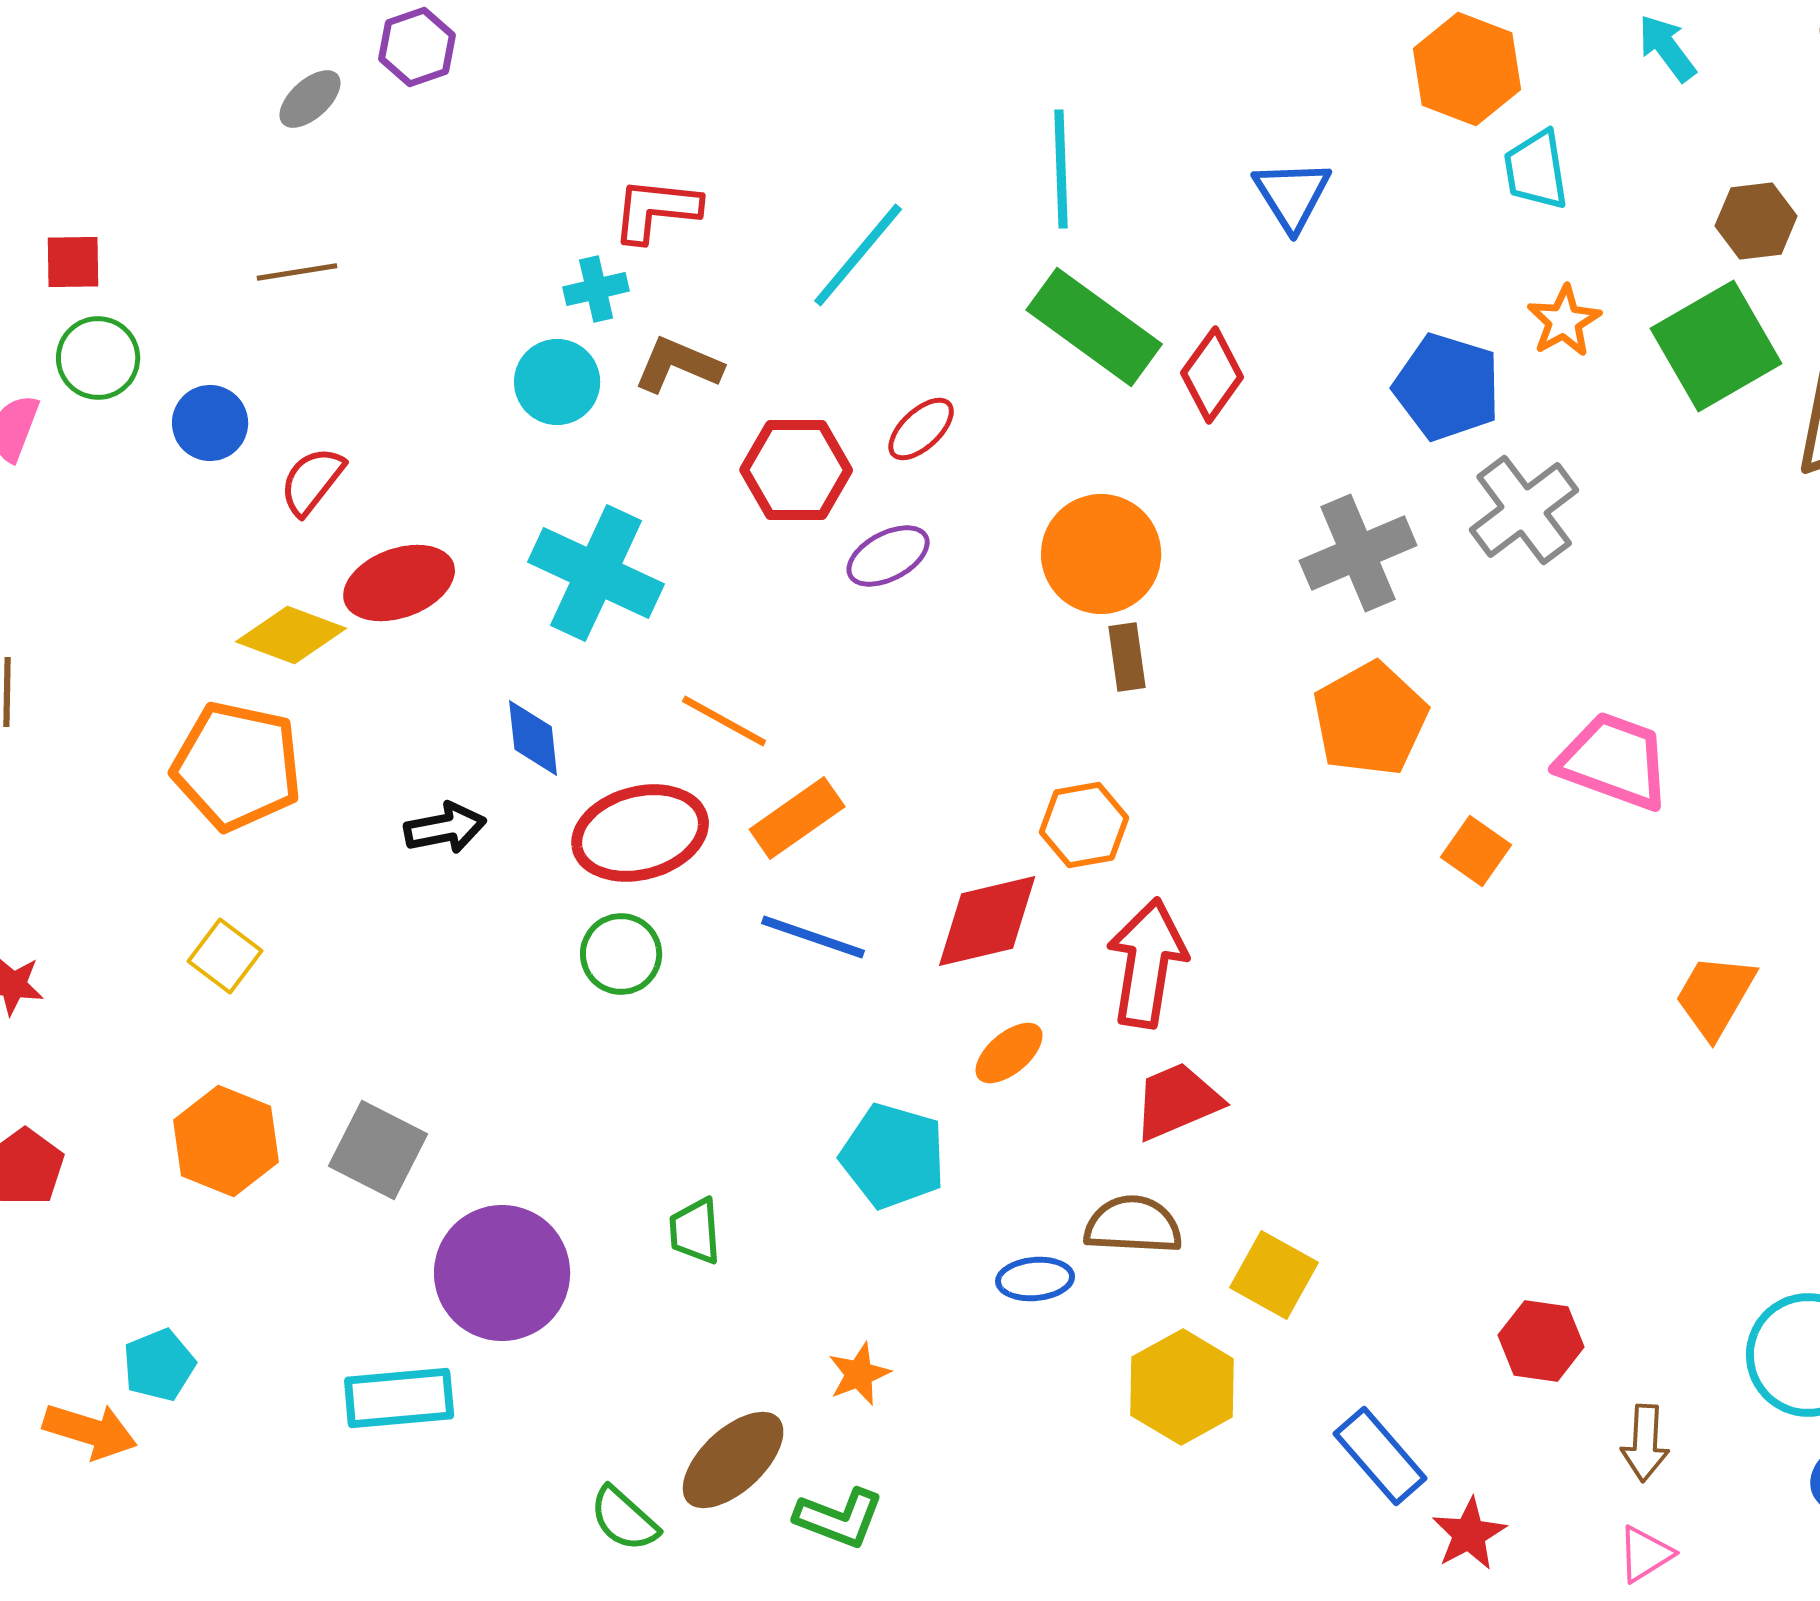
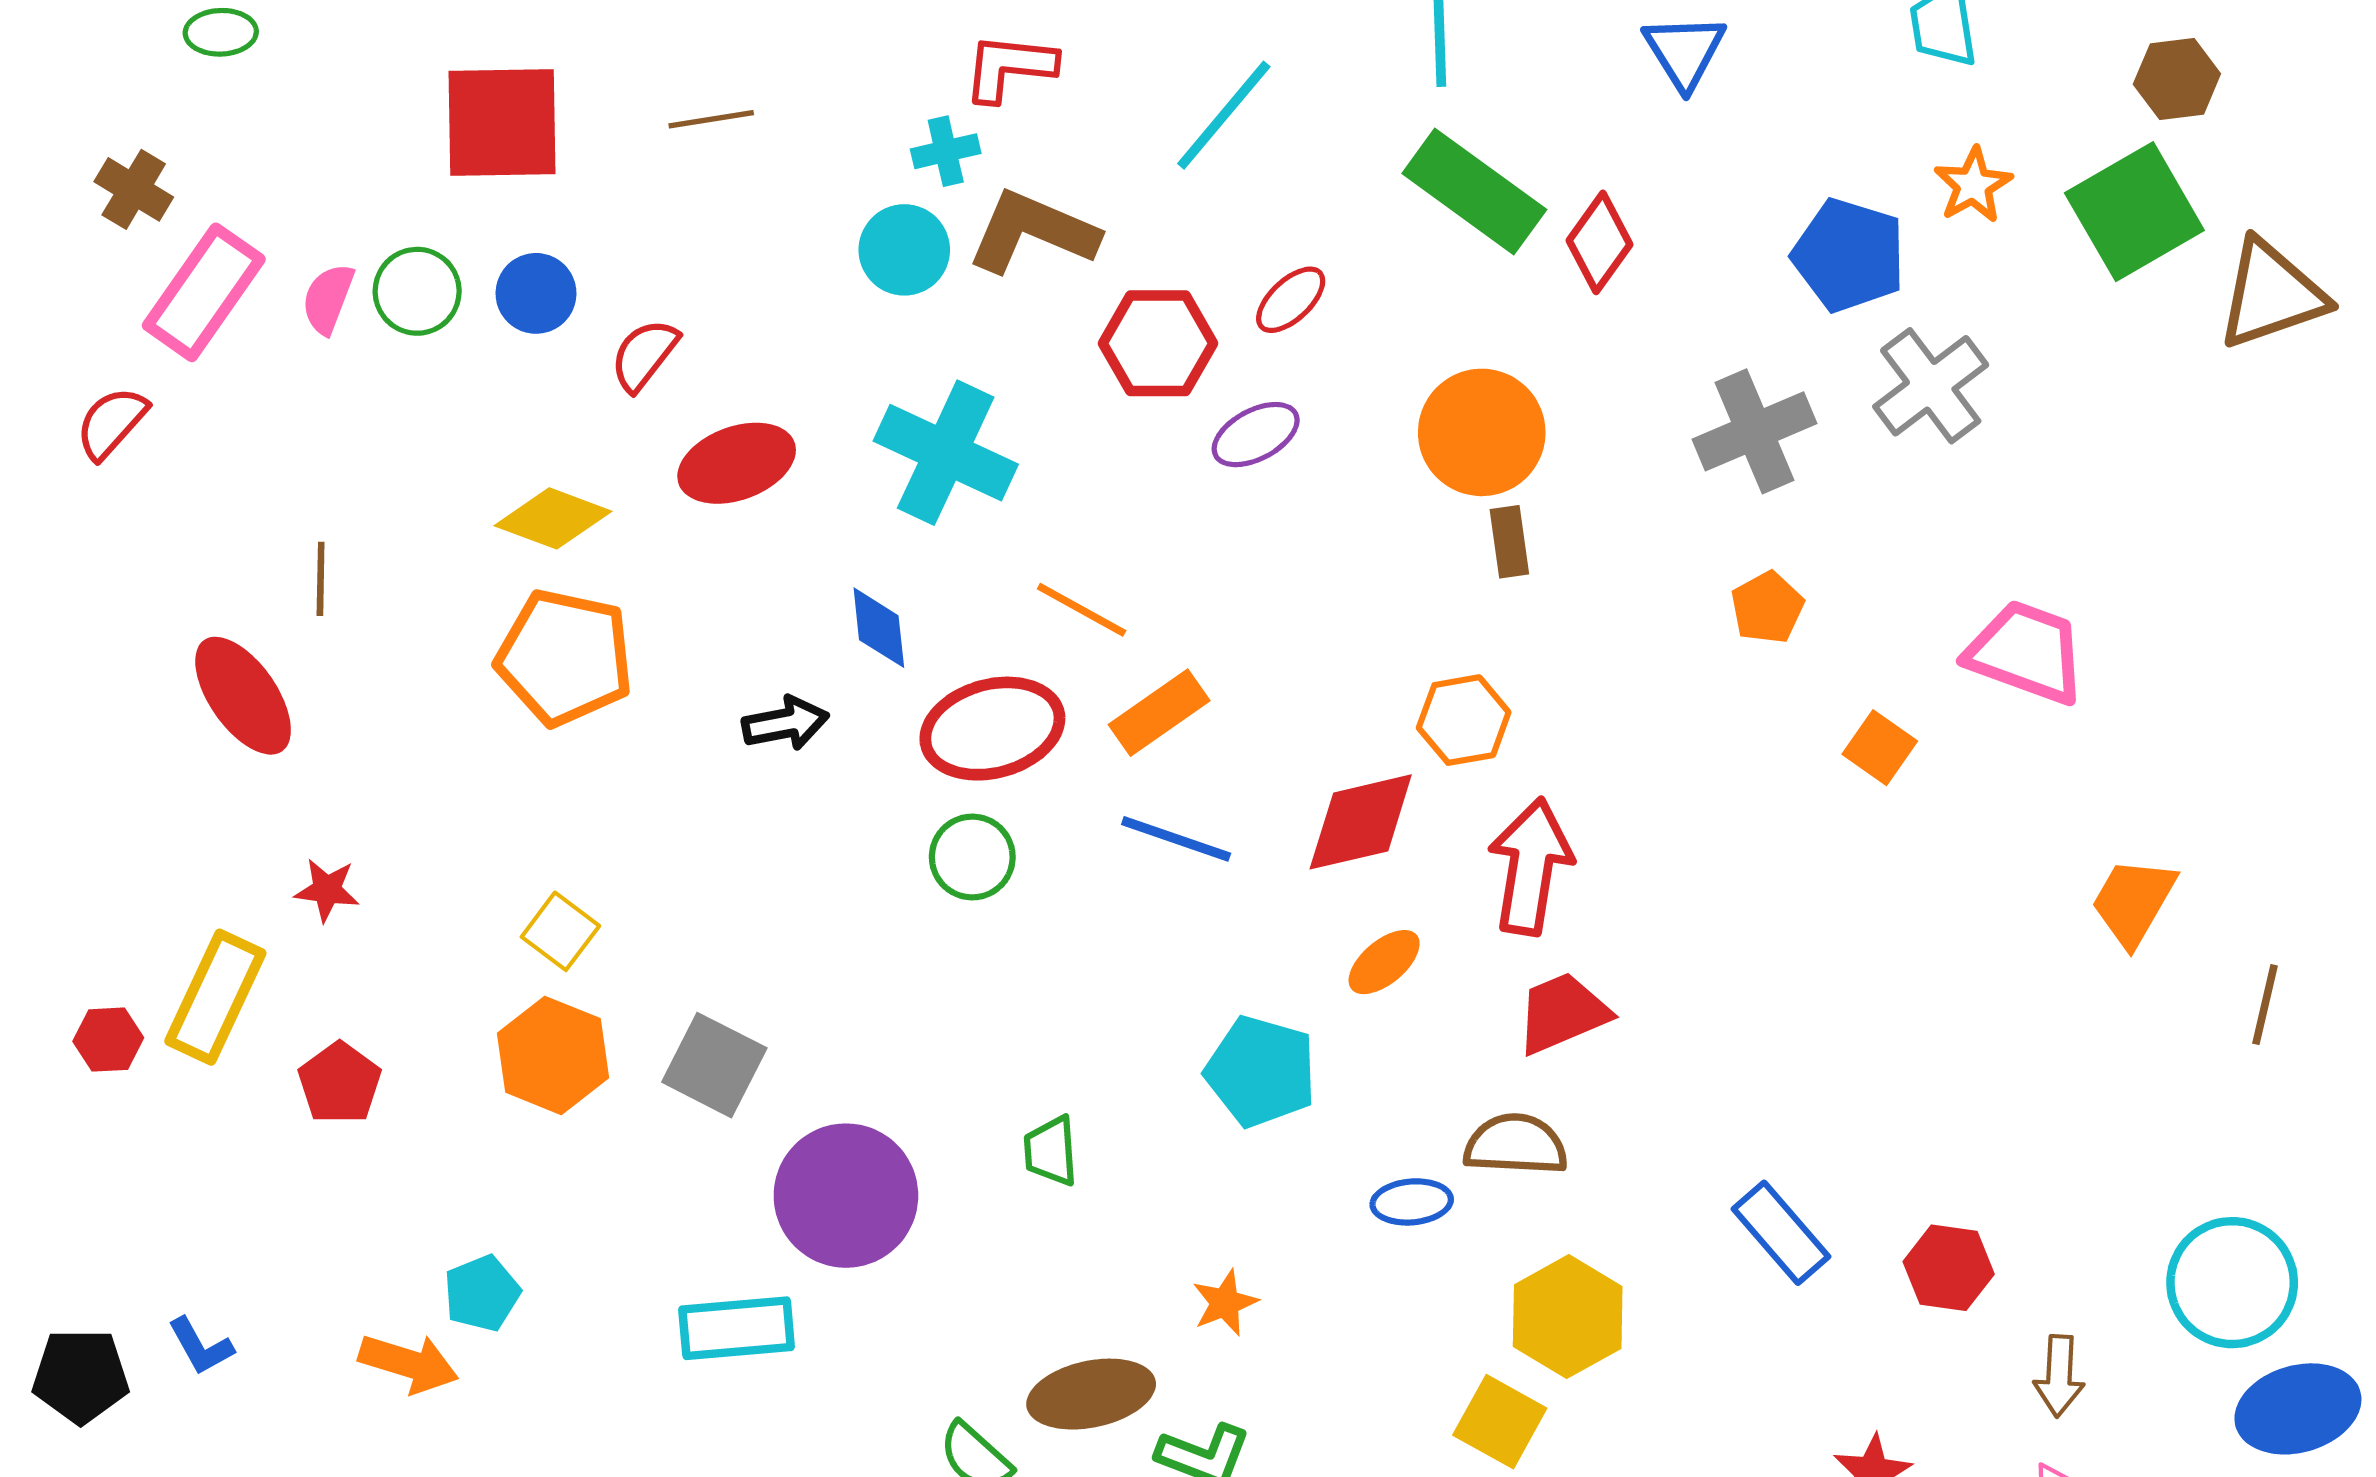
red square: (73, 262) -> (502, 123), moved, size x2.0
brown line: (297, 272) -> (711, 119), moved
green circle: (98, 358) -> (417, 291), moved
brown L-shape: (678, 365) -> (1033, 232), size x1.4
yellow diamond: (291, 635) -> (553, 518), moved
orange pentagon: (1370, 719) -> (1767, 608), size x0.6
yellow square: (225, 956) -> (560, 931), moved
yellow square: (1274, 1275) -> (1500, 1422), moved
blue rectangle: (1380, 1456) -> (1781, 1233), moved
brown ellipse: (733, 1460) -> (1091, 1394), turned 31

